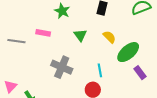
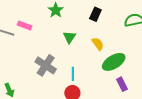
pink rectangle: (43, 33) -> (25, 25), moved
cyan line: (100, 70) -> (73, 74), moved

